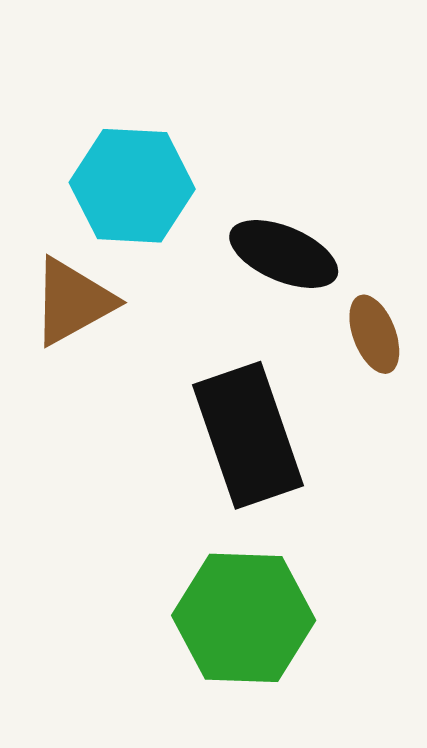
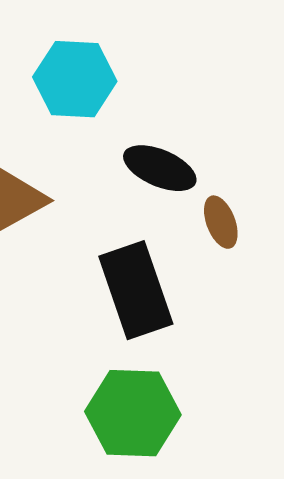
cyan hexagon: (132, 186) -> (75, 79), moved

